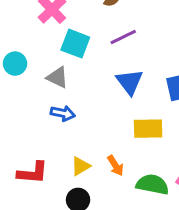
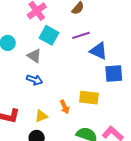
blue triangle: (129, 82) -> (98, 51), moved, turned -36
orange arrow: (115, 166) -> (65, 107), moved

